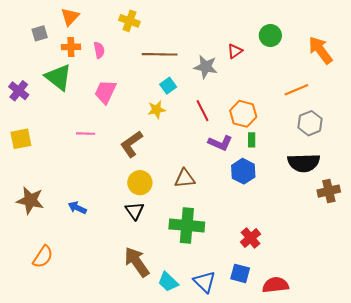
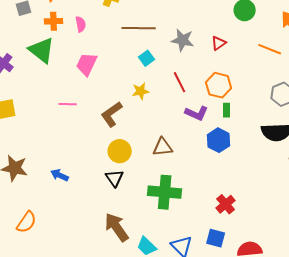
red triangle: (235, 51) -> (219, 43), moved
orange line: (296, 90) -> (270, 49), moved, turned 45
yellow star: (157, 110) -> (141, 91), moved

